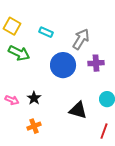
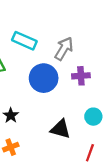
cyan rectangle: (46, 32) -> (24, 41), size x1.5

